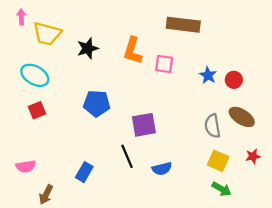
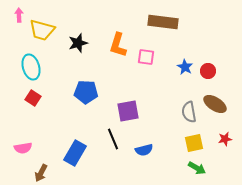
cyan ellipse: (35, 75) -> (31, 67), turned 45
red square: (37, 110) -> (33, 98), turned -35
yellow square: (218, 161) -> (194, 143), turned -36
blue rectangle: (84, 172) -> (75, 153), size x1.4

